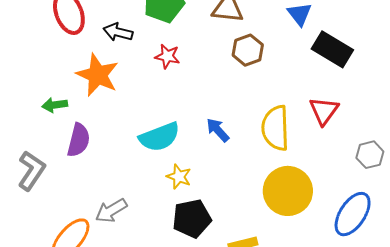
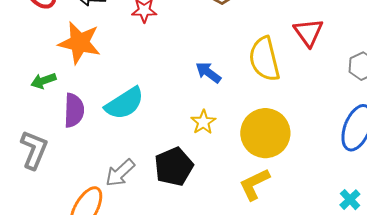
cyan semicircle: (159, 137) -> (125, 103), moved
yellow star: (179, 177) -> (203, 122), moved, turned 30
yellow circle: (288, 191) -> (265, 133), moved
black pentagon: (192, 218) -> (174, 167), moved

